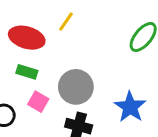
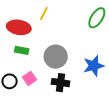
pink square: (38, 102) -> (30, 78), moved, turned 32
blue star: (130, 107) -> (94, 66), turned 30

